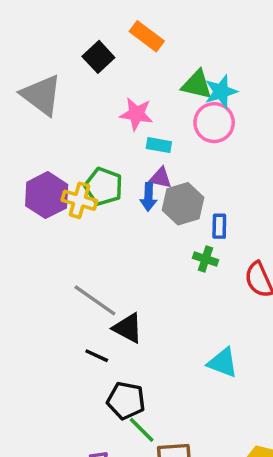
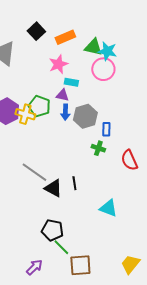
orange rectangle: (147, 36) -> (65, 37), moved, turned -60
cyan star: (221, 92) -> (107, 51), turned 30
pink star: (136, 114) -> (58, 64), turned -30
purple triangle: (161, 178) -> (62, 95), moved
black line: (97, 356) -> (74, 183), moved, turned 56

